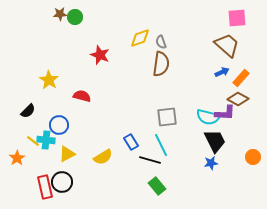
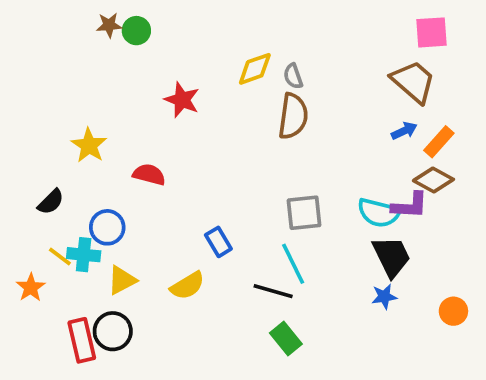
blue rectangle: (131, 142) -> (218, 242), moved
orange circle: (253, 157) -> (453, 311), moved

